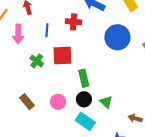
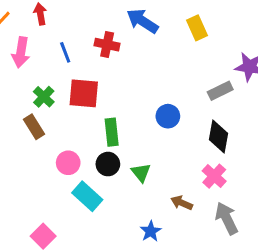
blue line: (47, 30) -> (65, 52), turned -32
blue circle: (117, 37) -> (168, 116), moved, size x0.6
brown rectangle: (27, 102) -> (34, 127), moved
cyan rectangle: (85, 121) -> (87, 196), moved

